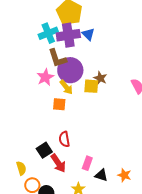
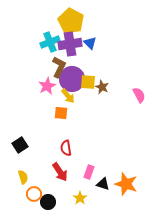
brown L-shape: (57, 58) -> (59, 67), turned -135
yellow square: (91, 86) -> (88, 82), moved
black square: (44, 150) -> (20, 145), moved
orange star: (124, 175) -> (126, 184), size x1.6

